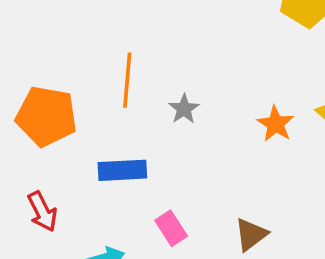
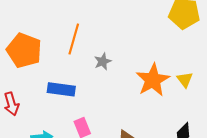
orange star: (276, 124) -> (153, 80), size x1.6

